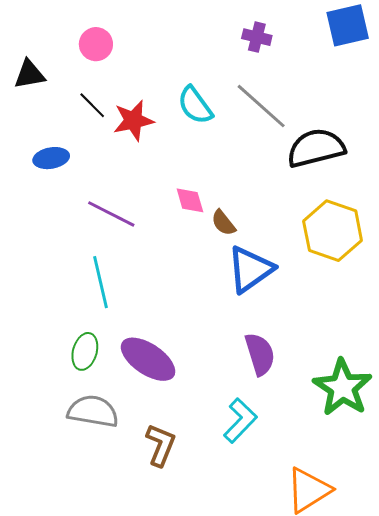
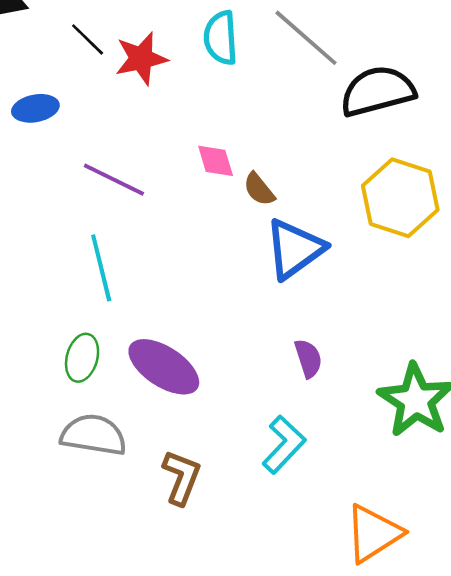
cyan semicircle: (195, 105) -> (221, 38), turned 33
purple semicircle: (260, 354) -> (308, 358), size x0.7

